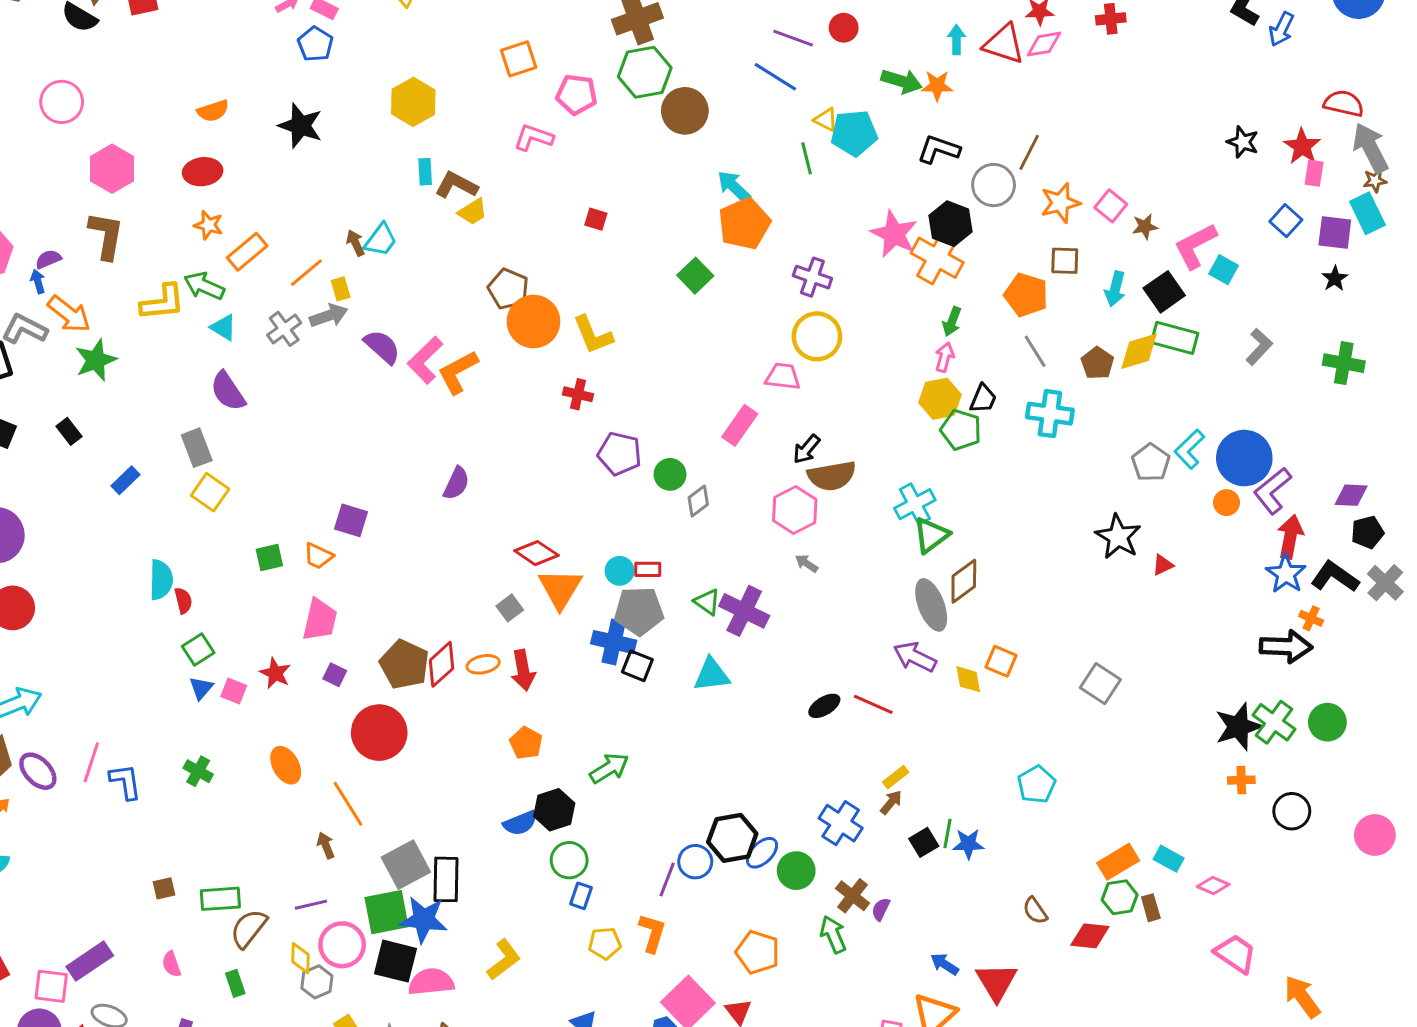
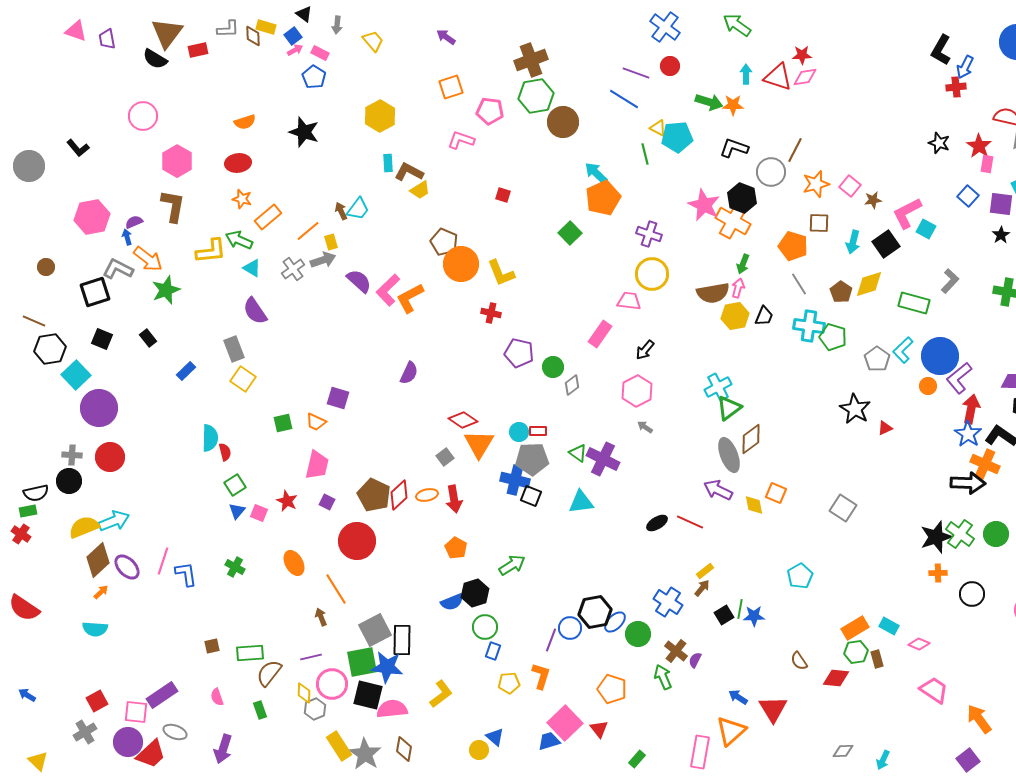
red cross: (1111, 19) -> (956, 87), moved
green rectangle: (1175, 338) -> (914, 303), moved
green pentagon: (961, 430) -> (833, 337), moved
brown semicircle: (832, 476) -> (713, 293), moved
orange cross: (1311, 618) -> (985, 464), size x1.8

